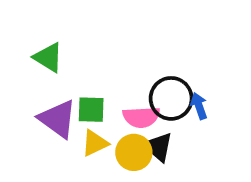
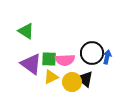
blue arrow: (199, 106) -> (107, 57), turned 32
pink semicircle: (141, 117) -> (65, 60), moved

